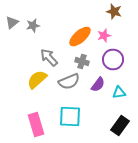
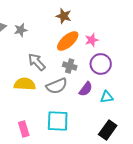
brown star: (114, 12) -> (64, 16), moved
yellow semicircle: (37, 80) -> (25, 84), turned 45
pink rectangle: (36, 124) -> (24, 129), size x0.7

